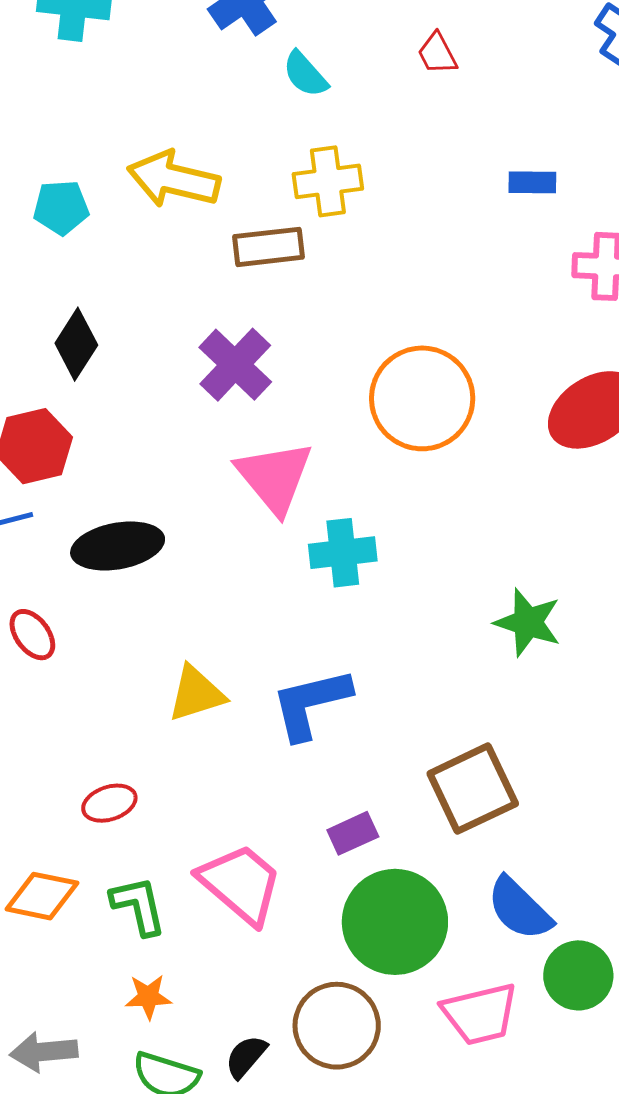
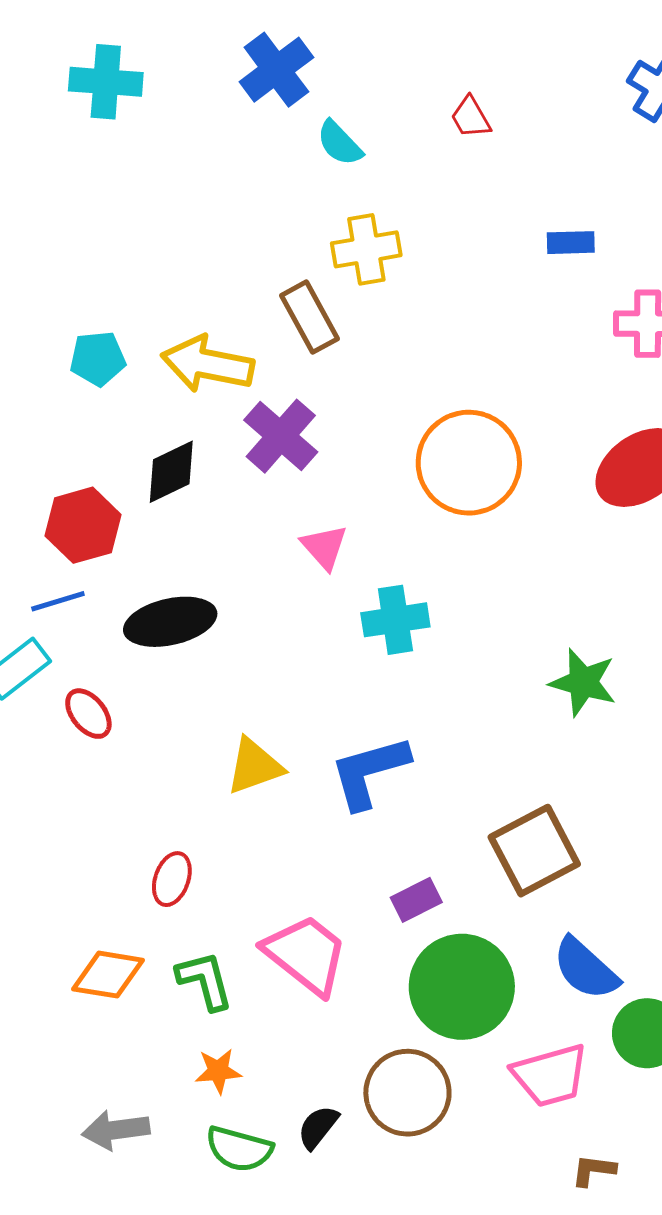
yellow arrow: (174, 179) -> (208, 364), moved
cyan pentagon: (61, 207) -> (98, 359), moved
brown rectangle: (269, 247) -> (310, 317), turned 70
black diamond: (76, 344) -> (171, 472), moved, turned 34
pink triangle: (274, 477) -> (324, 547), size x0.6
red ellipse: (109, 803) -> (172, 879), turned -50

